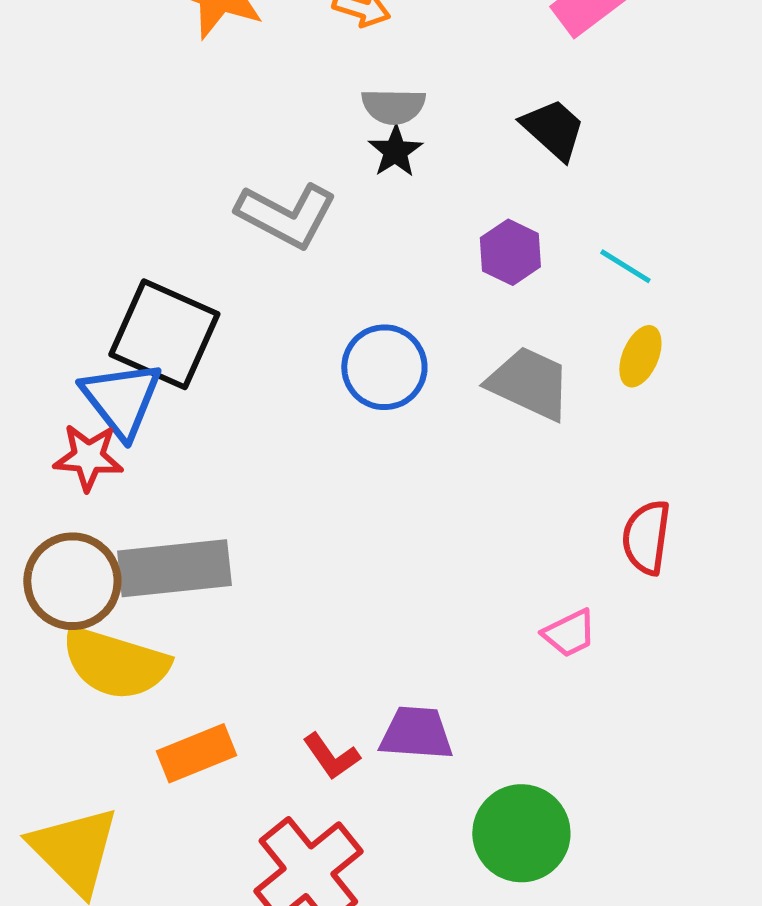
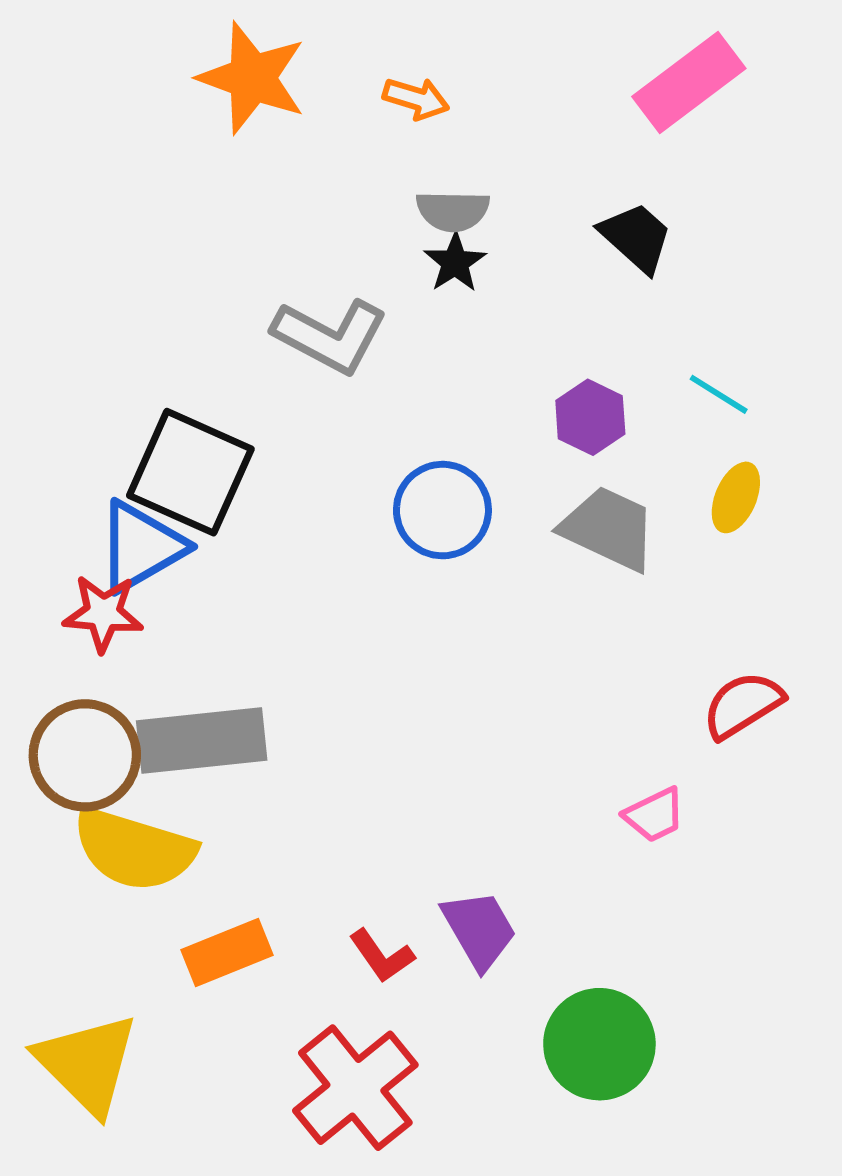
purple hexagon: (510, 252) -> (590, 417), moved
blue triangle: (121, 399) -> (141, 547), turned 38
red semicircle: (646, 537) -> (743, 705), turned 50
purple trapezoid: (416, 733) -> (479, 930), turned 56

